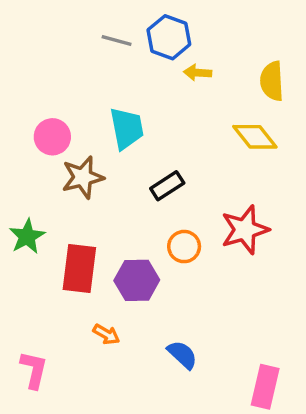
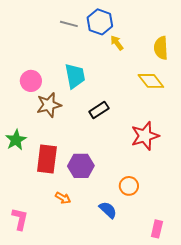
yellow arrow: (198, 73) -> (117, 43), turned 49
orange circle: (184, 247) -> (129, 186), moved
pink rectangle: (265, 387) -> (157, 229), size x0.7

